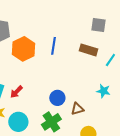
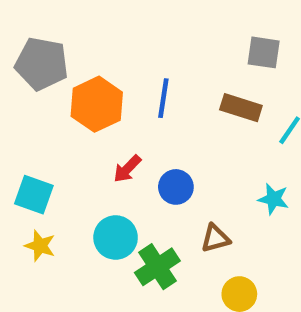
red arrow: (16, 92) -> (127, 169), moved
blue circle: (57, 98) -> (176, 187), moved
cyan circle: (18, 122) -> (116, 237), moved

